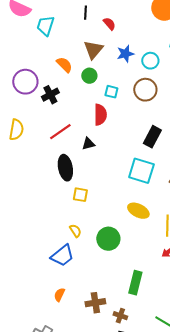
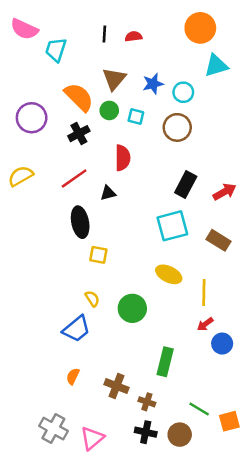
red semicircle: (109, 24) -> (134, 36), moved, turned -56
orange semicircle: (64, 65) -> (79, 97), size x1.5
cyan square: (111, 92) -> (136, 117), moved
black cross: (50, 95) -> (79, 134), moved
yellow semicircle: (16, 130) -> (21, 176), turned -130
cyan square: (141, 171) -> (172, 226), turned -32
brown cross: (95, 303) -> (117, 386), turned 30

